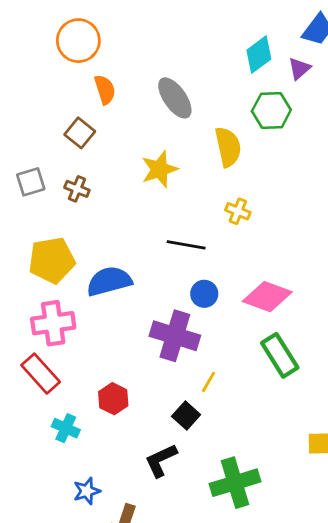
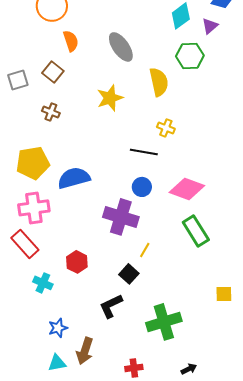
gray square: (31, 182) -> (18, 80), moved
black line: (186, 245) -> (144, 152), moved

